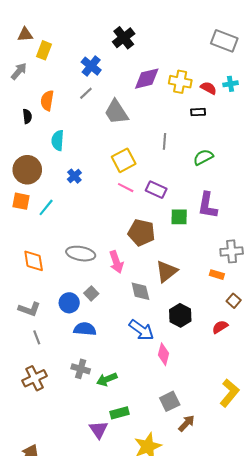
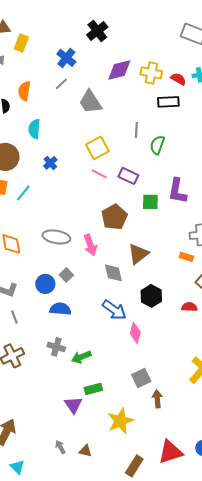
black rectangle: (198, 112) -> (168, 102), size x1.5
green semicircle: (203, 157) -> (157, 145), moved, turned -42
brown pentagon: (141, 233) -> (114, 217), turned 30
red semicircle: (220, 327) -> (189, 307), turned 35
brown arrow: (187, 423) -> (157, 399), turned -48

